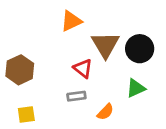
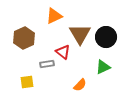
brown hexagon: (20, 70) -> (24, 38), moved
gray rectangle: (76, 96) -> (47, 64), moved
yellow square: (26, 115) -> (27, 82), moved

